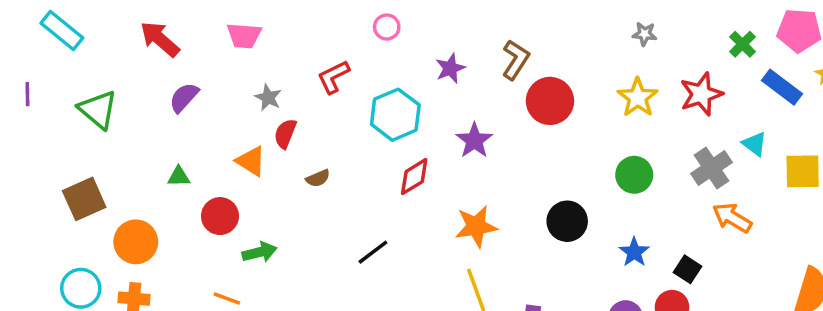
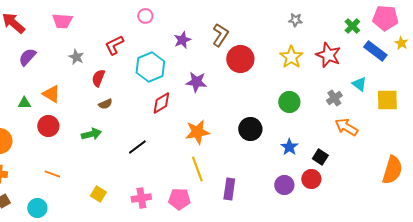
red star: (701, 94) -> (328, 55), turned -30
red semicircle: (285, 134) -> (98, 78), moved
purple star: (474, 140) -> (196, 82), turned -30
orange triangle: (251, 161) -> (51, 94), moved
gray cross: (712, 168) -> (334, 98), size x0.7
green arrow: (260, 252) -> (91, 134), moved

